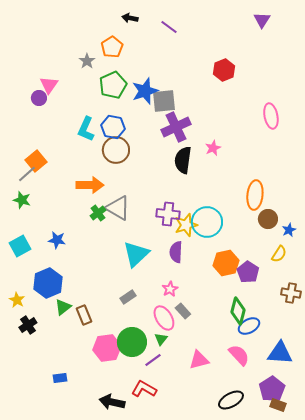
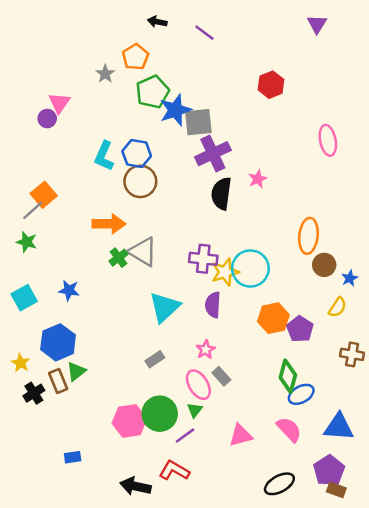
green pentagon: (113, 85) -> (152, 92), moved
brown rectangle: (84, 315) -> (58, 381), moved

